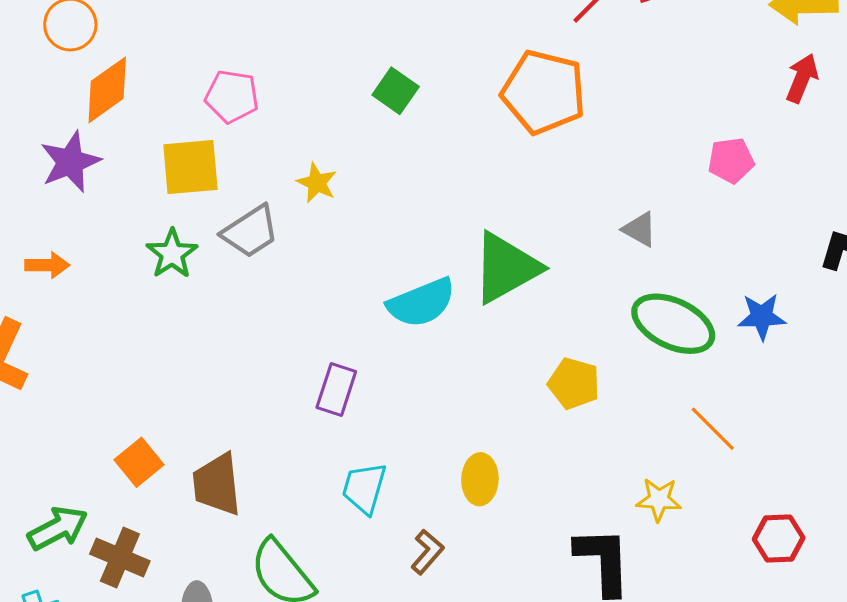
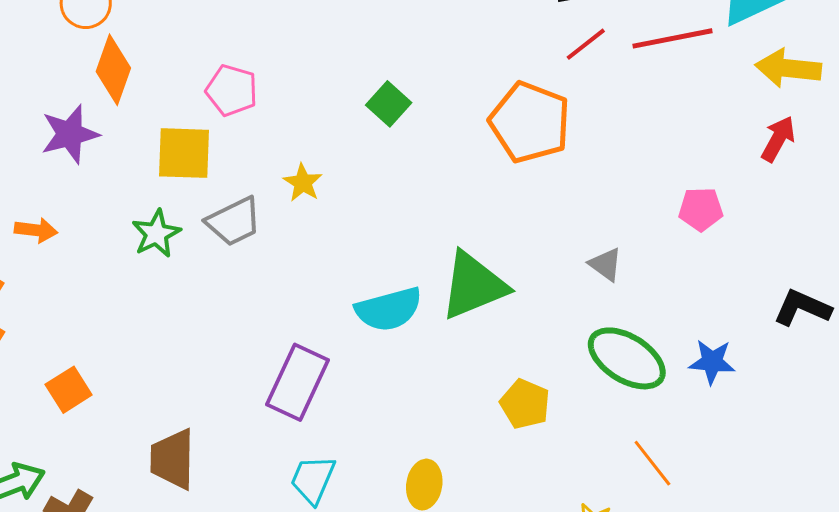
orange diamond: (107, 90) -> (113, 70), turned -42
purple rectangle: (336, 389) -> (298, 382), size x1.5
orange square: (139, 462) -> (69, 390), moved

